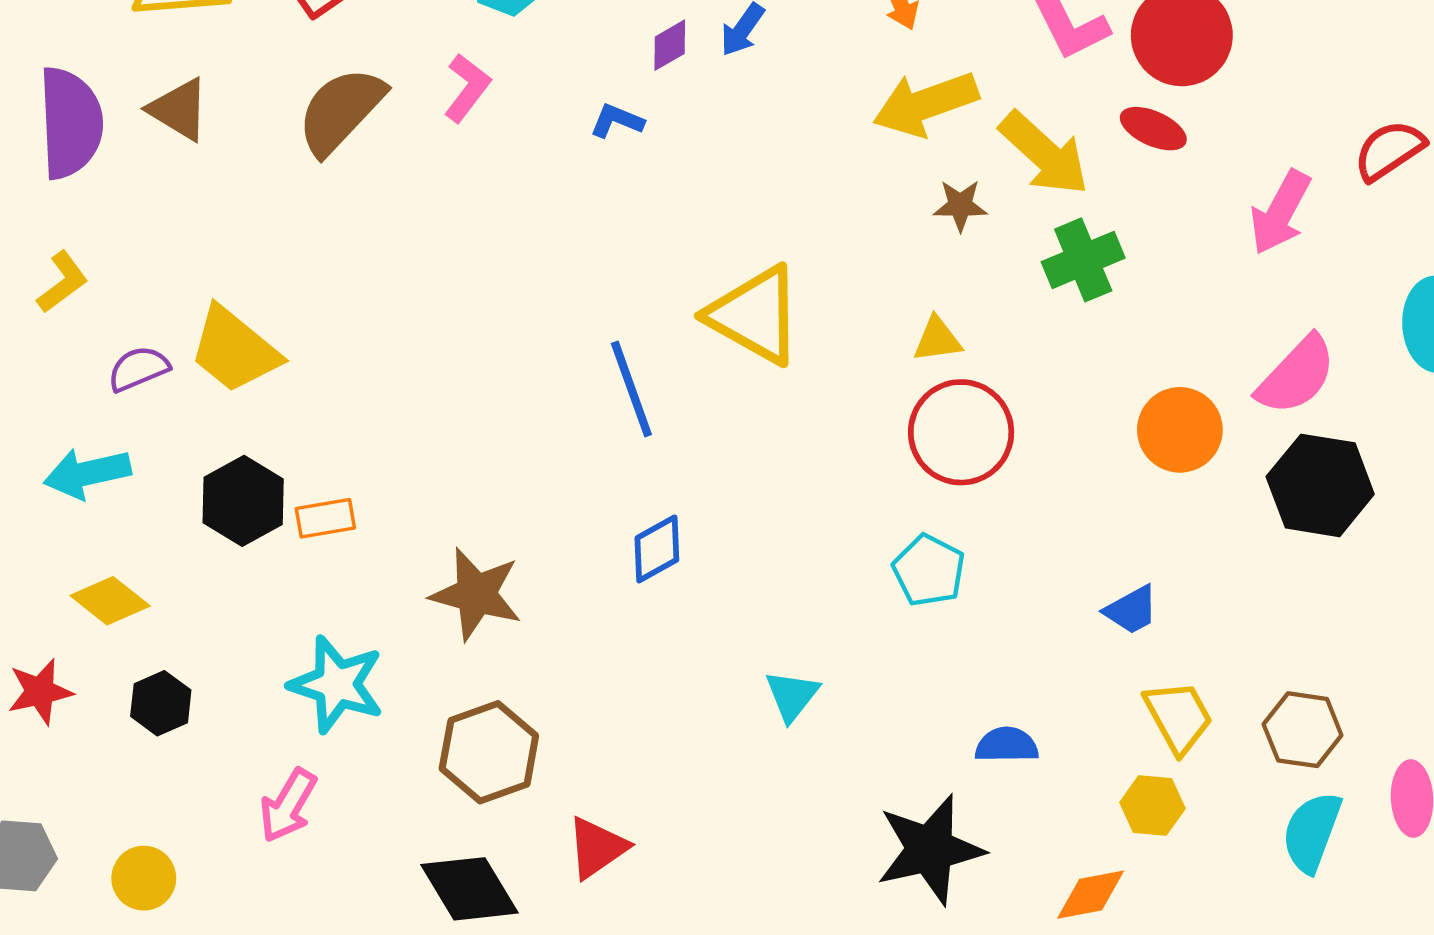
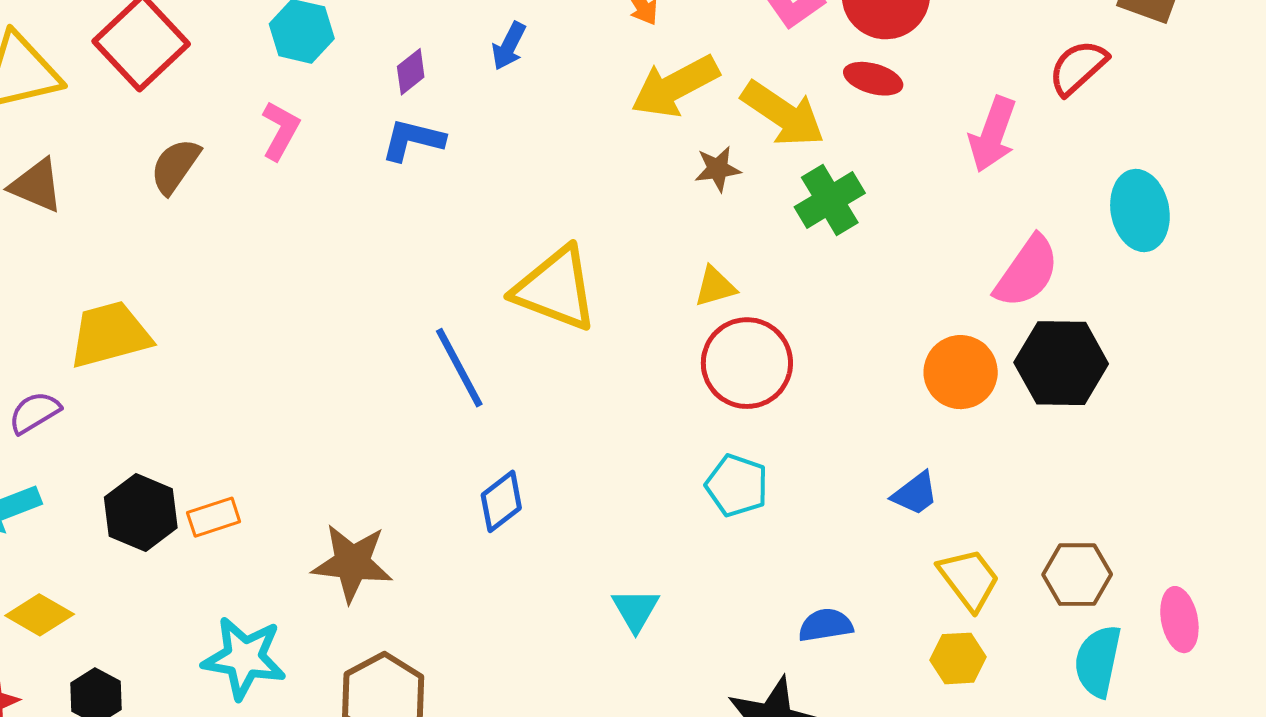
purple diamond: (670, 45) -> (411, 72), moved
brown semicircle: (341, 111) -> (175, 166), size x0.7
blue L-shape: (617, 121) -> (413, 140), size x1.4
yellow trapezoid: (234, 350) -> (110, 335), moved, turned 134
orange circle: (1180, 430) -> (961, 372), moved

